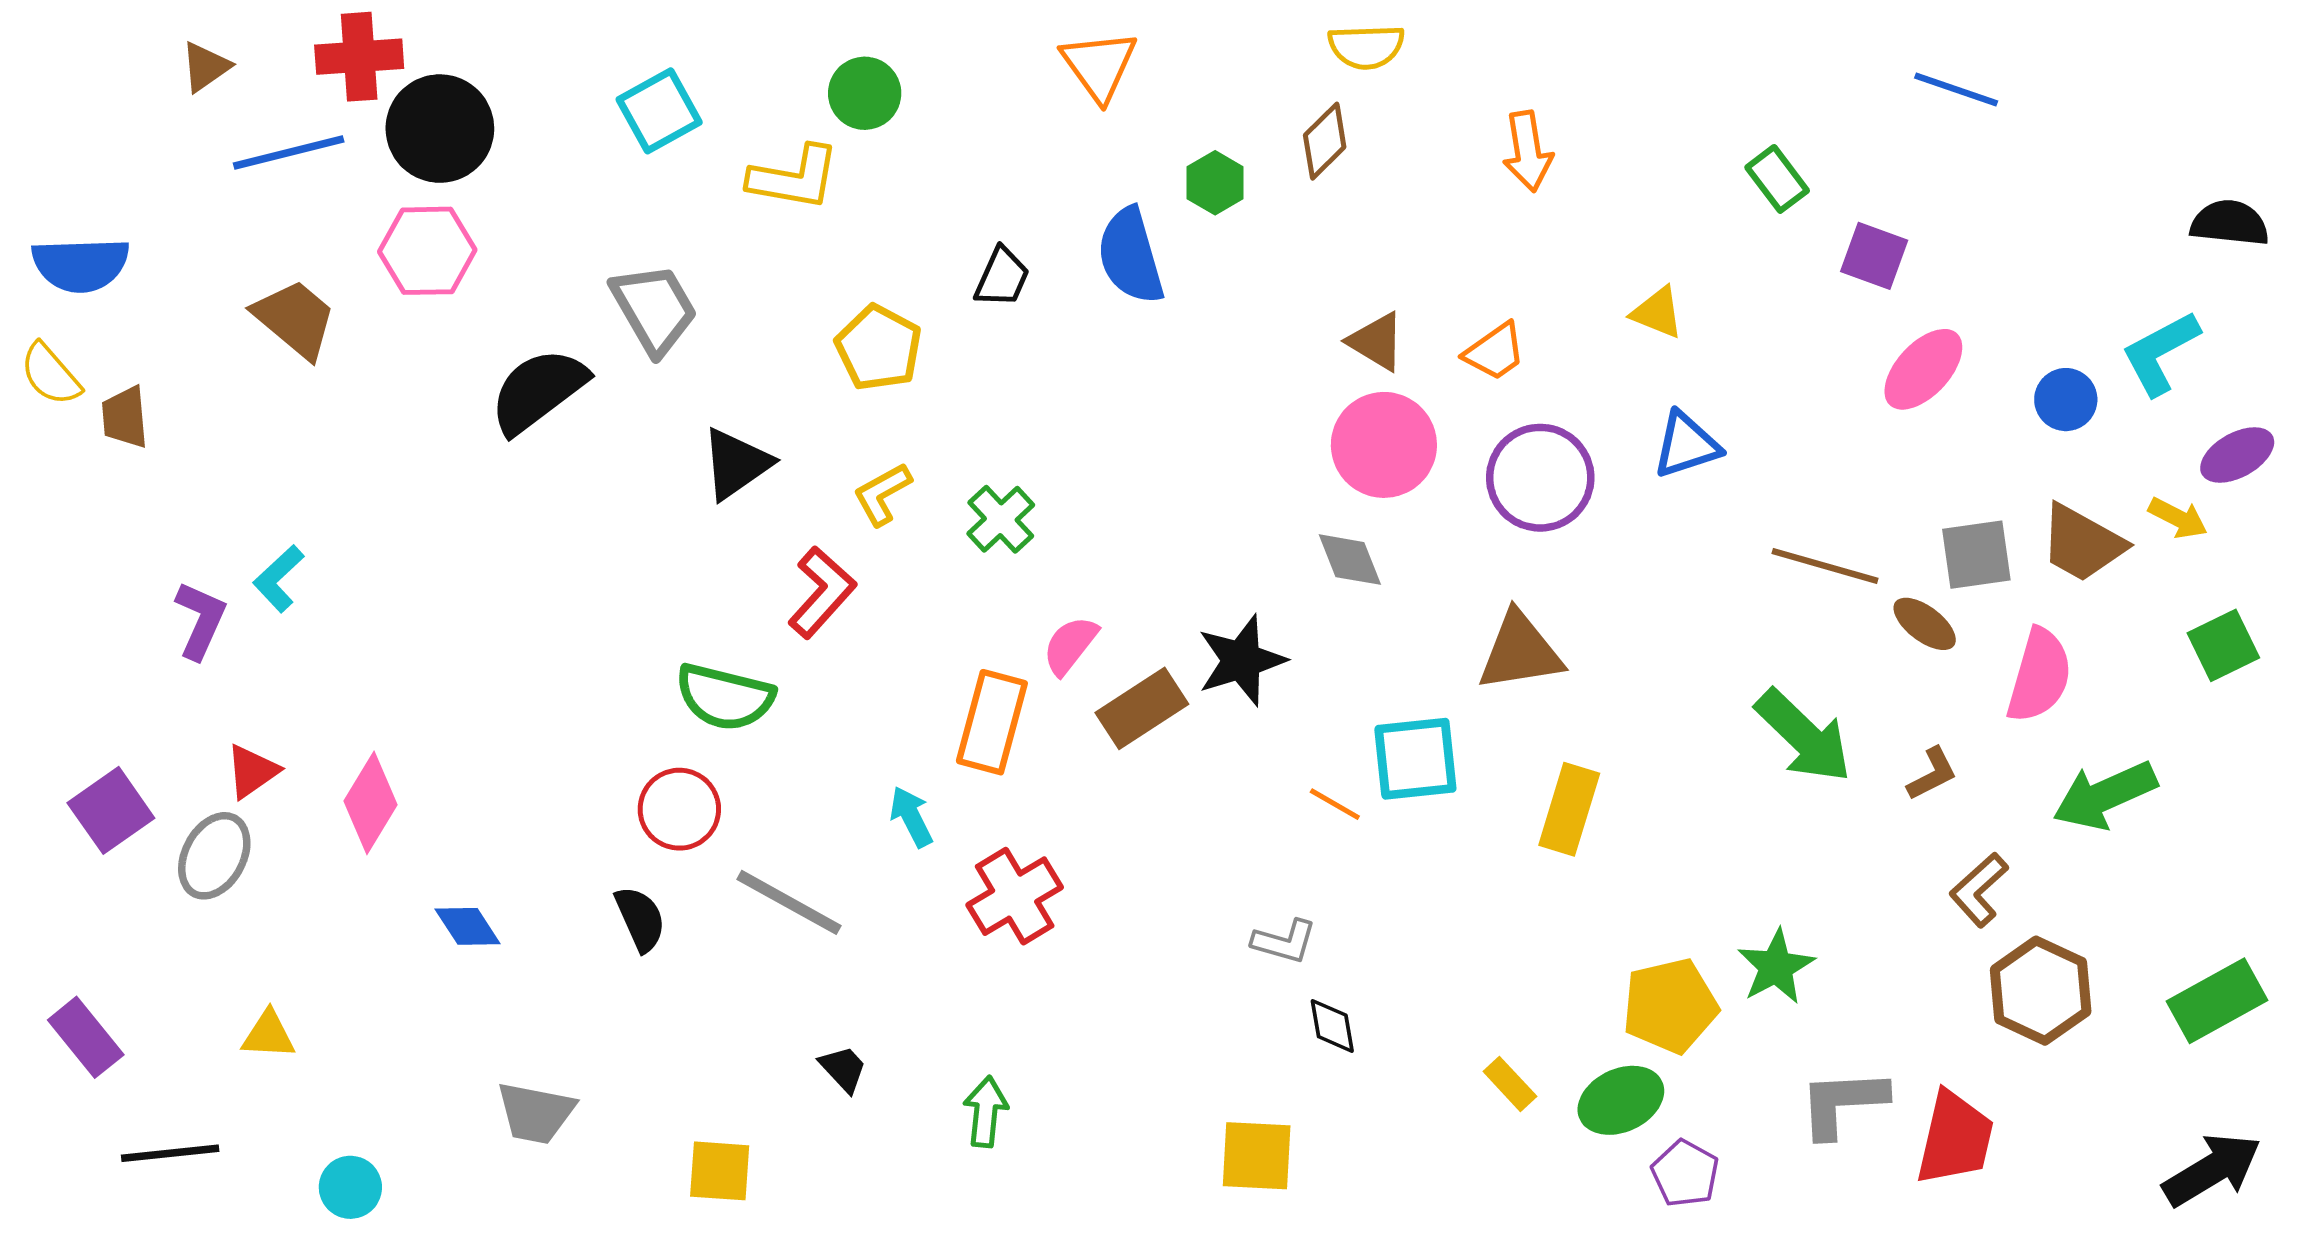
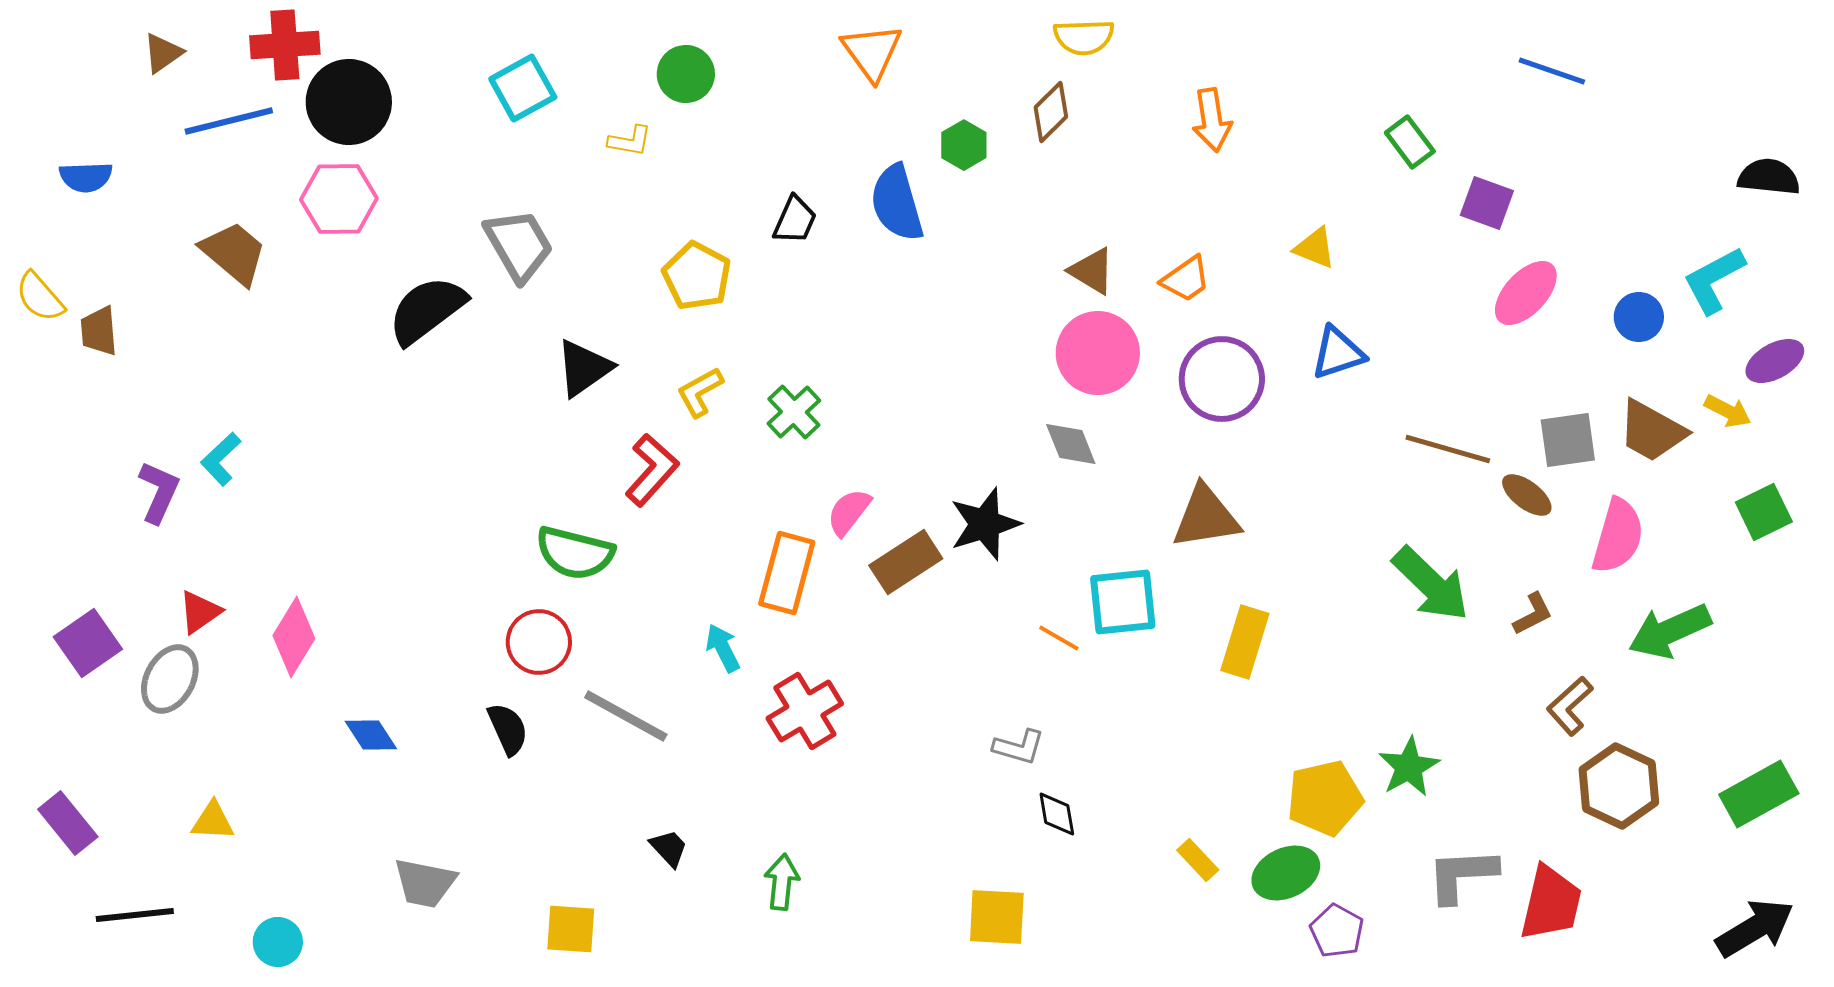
yellow L-shape: (794, 178) -> (630, 141), size x0.6
blue semicircle: (81, 265) -> (86, 177), moved, size x0.7

